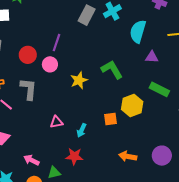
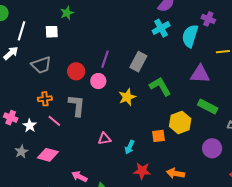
gray rectangle: (87, 15) -> (138, 62), moved
cyan semicircle: (138, 31) -> (190, 36), moved
purple triangle: (152, 57) -> (200, 74), size x1.5
red star: (74, 156) -> (142, 171), moved
purple circle: (162, 156) -> (212, 148), moved

